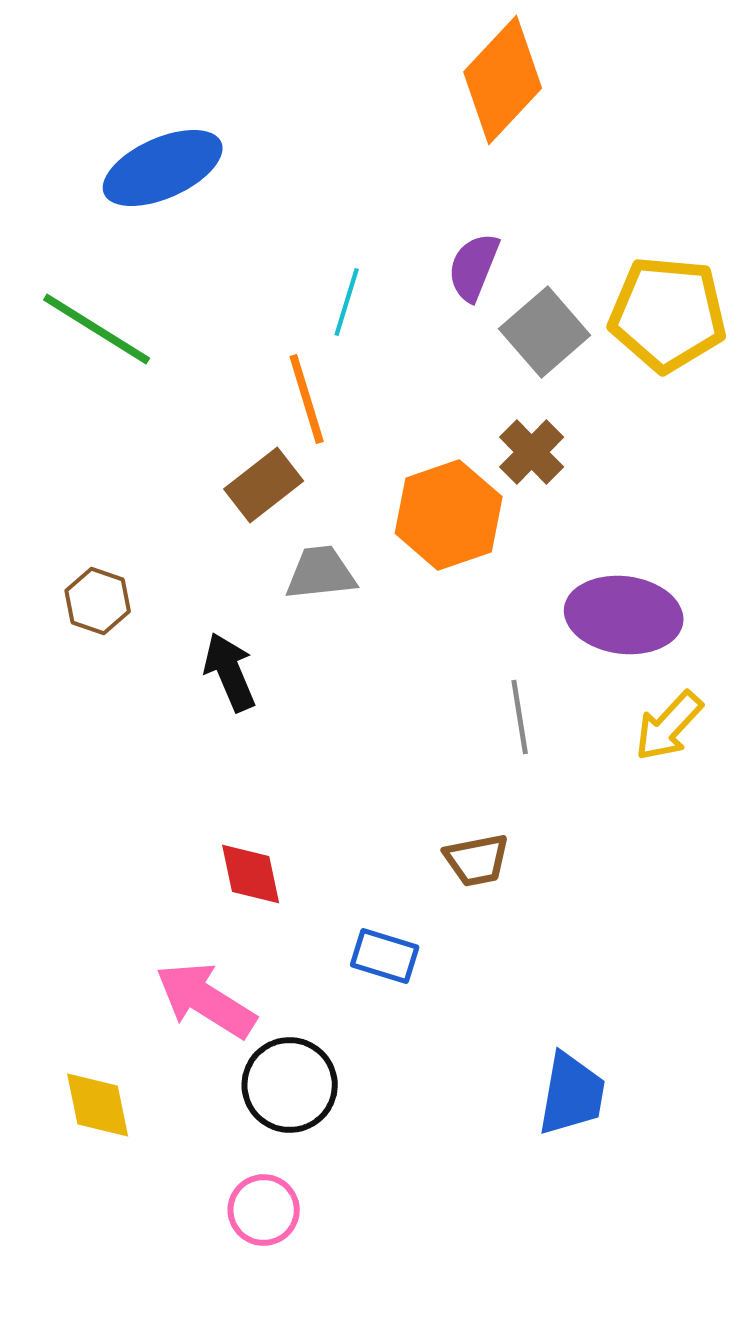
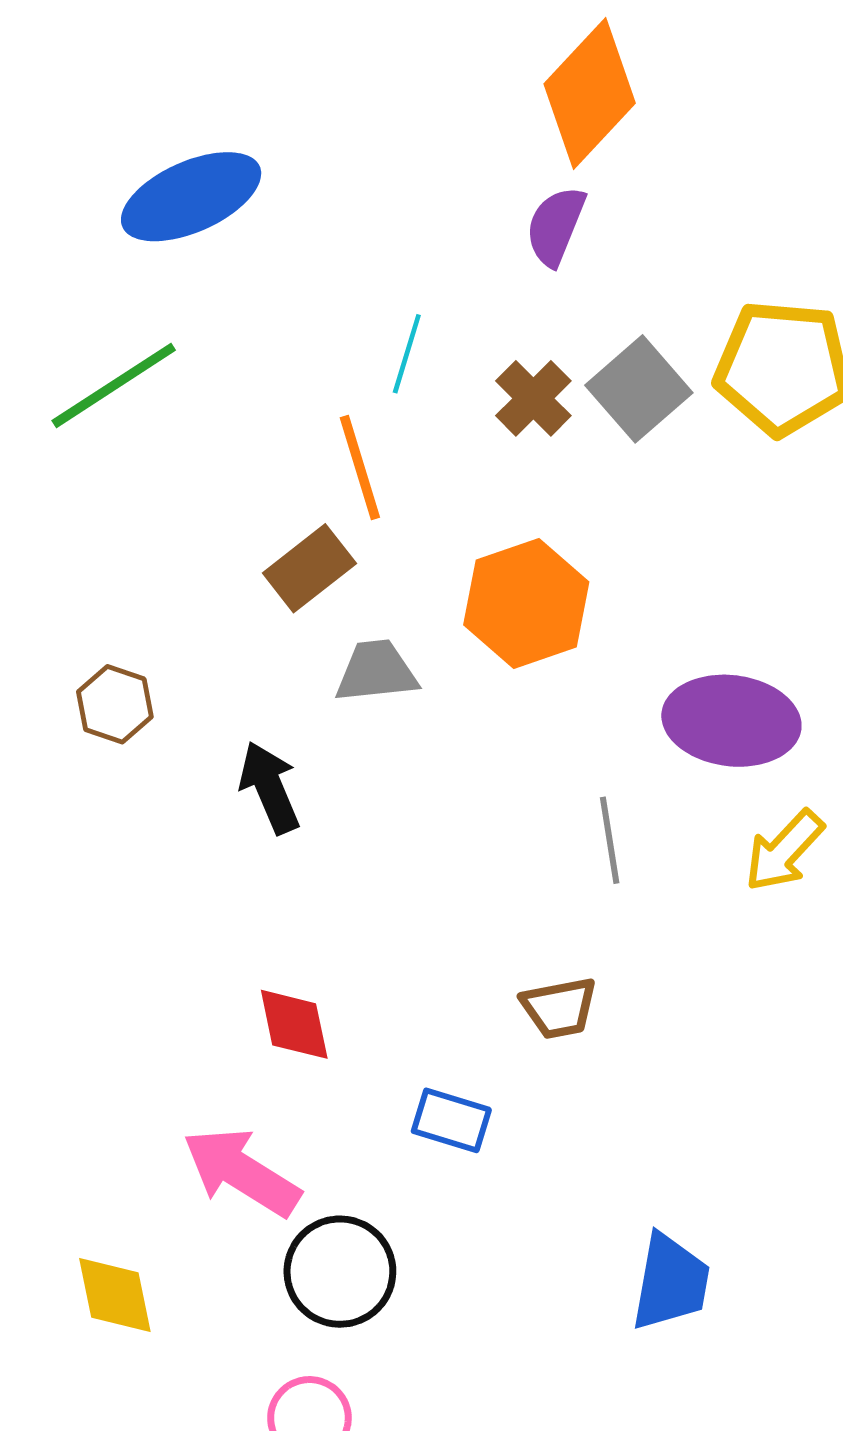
purple semicircle: (474, 267) -> (556, 226), moved
green line: (97, 329) -> (114, 385), turned -65
brown cross: (532, 452) -> (533, 398), moved

